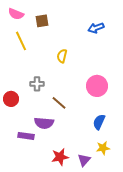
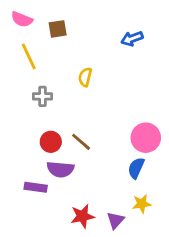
gray cross: (37, 84) -> (43, 96), moved
pink circle: (97, 86) -> (146, 138), moved
red circle: (11, 99) -> (51, 142), moved

